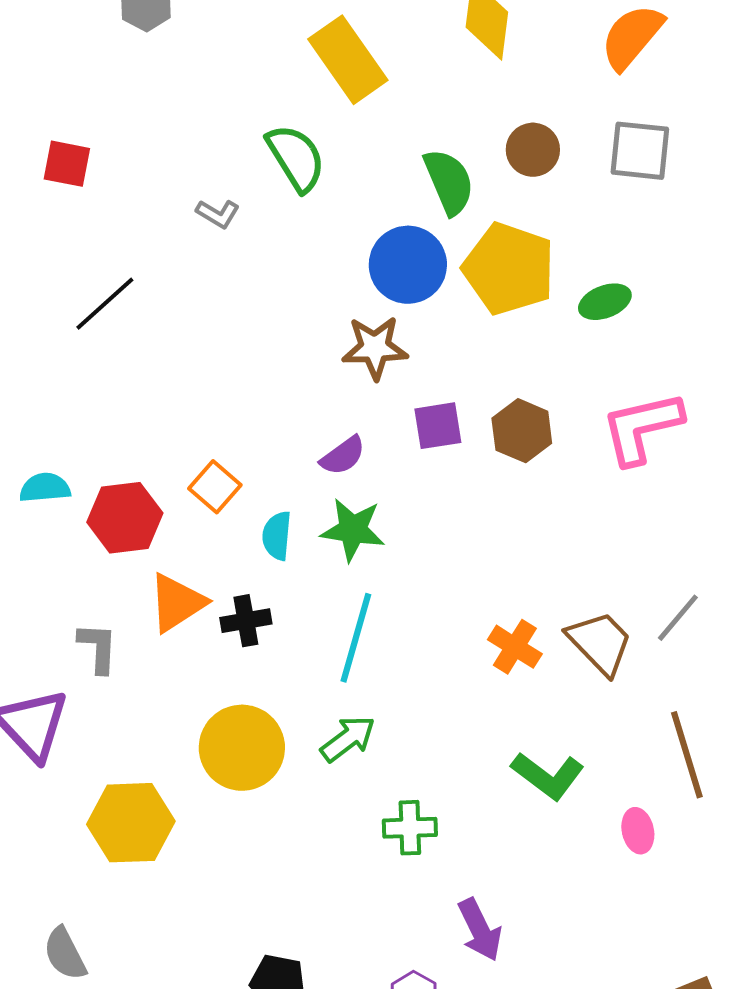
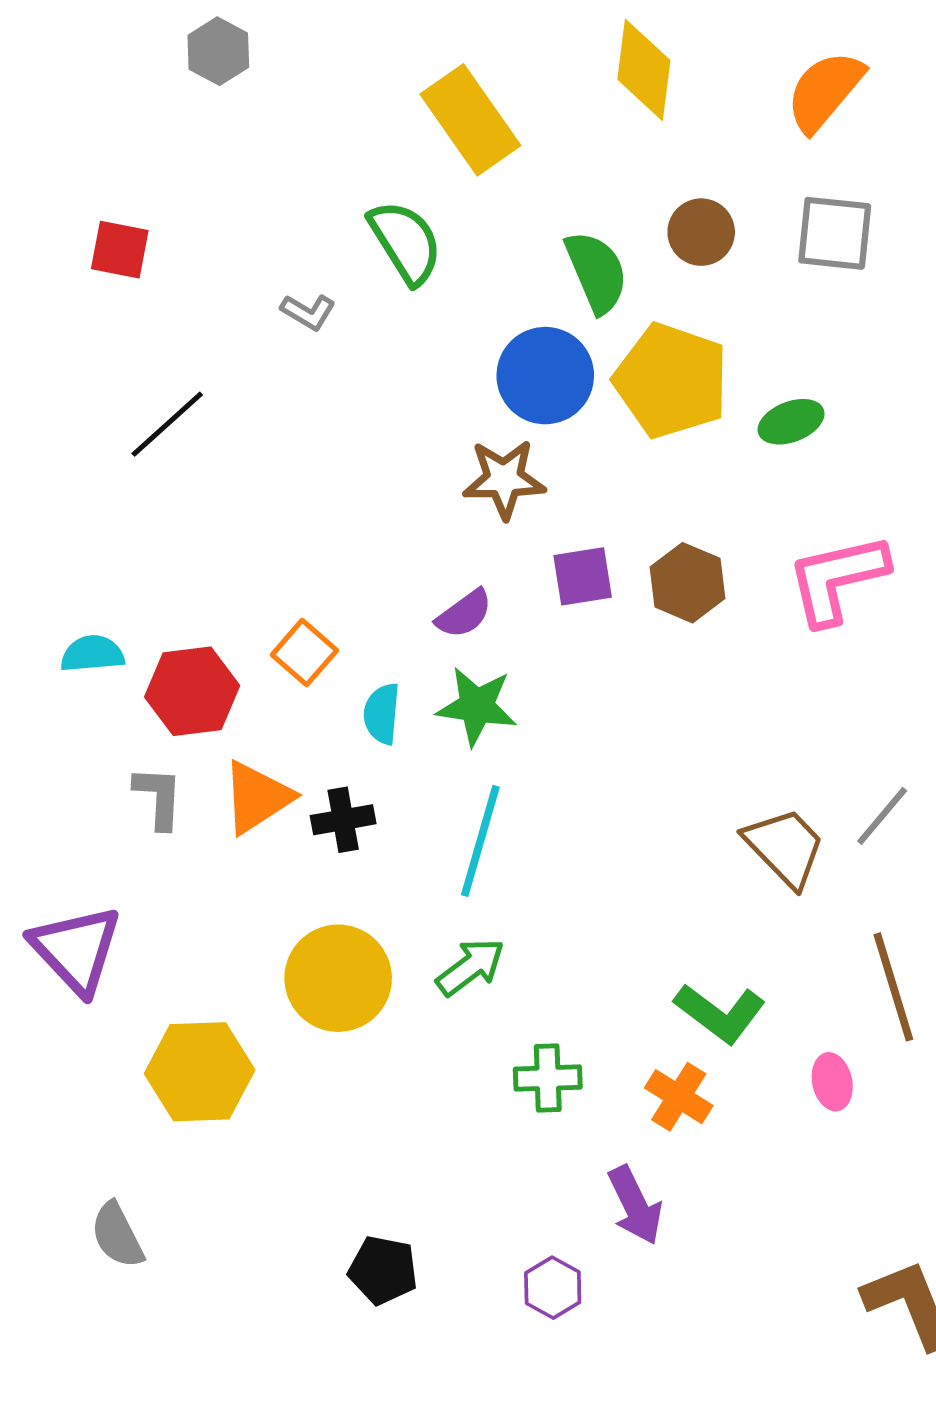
orange cross: (515, 647) -> (679, 1097), moved
gray L-shape: (98, 648) -> (158, 797), moved

